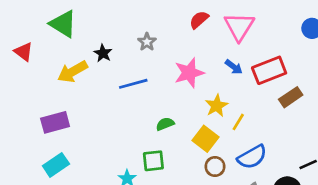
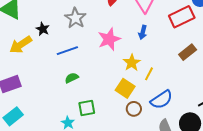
gray star: (147, 42) -> (75, 18), size x1.5
blue arrow: (234, 67) -> (143, 32), turned 72
red rectangle: (269, 70) -> (182, 17), moved
green semicircle: (165, 124) -> (72, 78), moved

